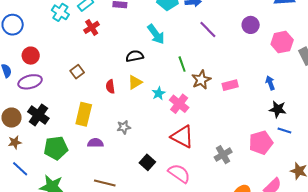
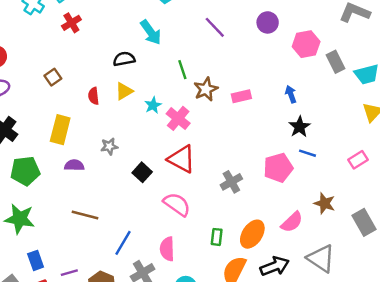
black star: (278, 109) -> (300, 127), turned 30
black square: (147, 162) -> (142, 172), moved

